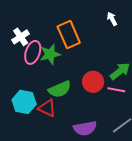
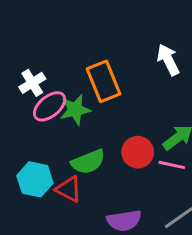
white arrow: (112, 19) -> (168, 60), size x1.5
pink ellipse: (33, 52) -> (50, 106), turned 30

